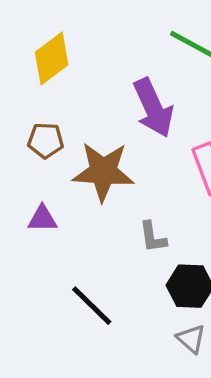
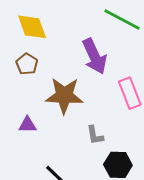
yellow diamond: (52, 58) -> (32, 27), turned -72
brown pentagon: (46, 140) -> (27, 64), moved, turned 30

